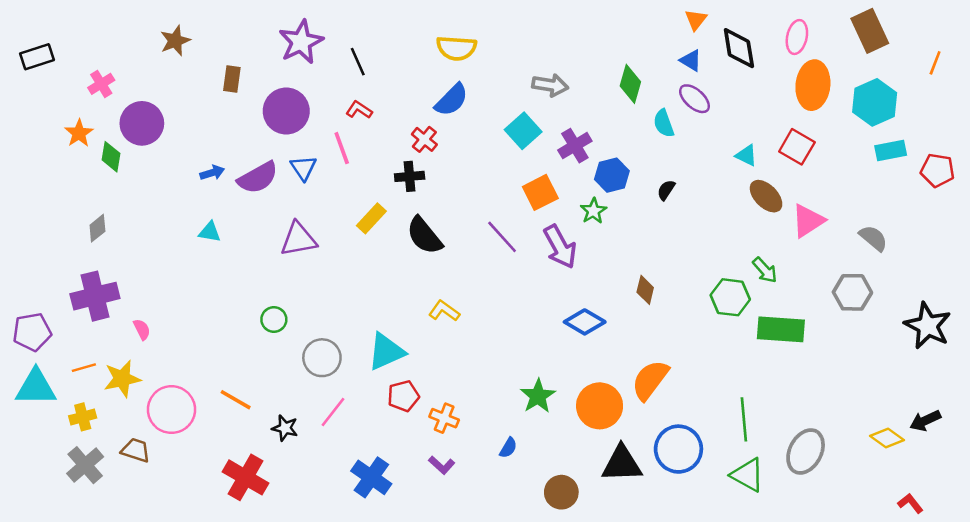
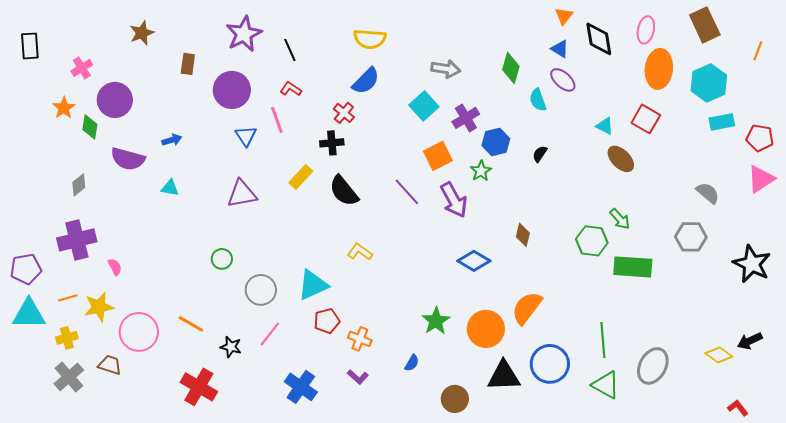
black rectangle: (37, 57) -> (30, 46), turned -76
purple semicircle: (258, 178) -> (128, 159), moved, turned 44
pink triangle: (808, 221) -> (761, 179), moved

